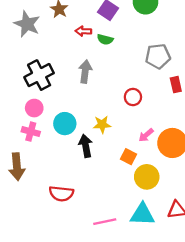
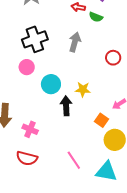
red circle: (133, 97) -> (113, 58), moved
pink cross: (31, 132) -> (30, 129), moved
red semicircle: (61, 194) -> (27, 158), moved
pink line: (105, 222) -> (74, 160), moved, turned 60

